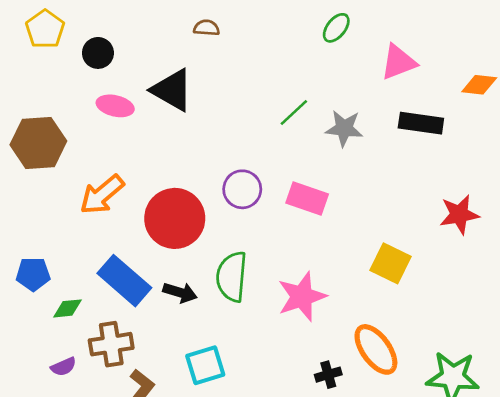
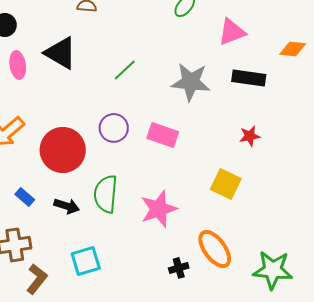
pink ellipse: (115, 106) -> (18, 65), turned 68
green line: (294, 113) -> (125, 70), moved
gray star: (344, 128) -> (191, 82), size x1.4
red star: (459, 214) -> (250, 136), moved, size x0.7
blue rectangle: (124, 281) -> (25, 197), size x0.5

